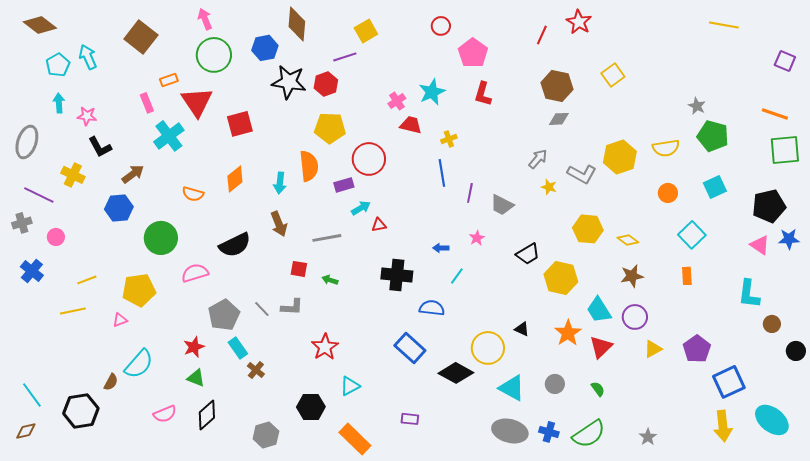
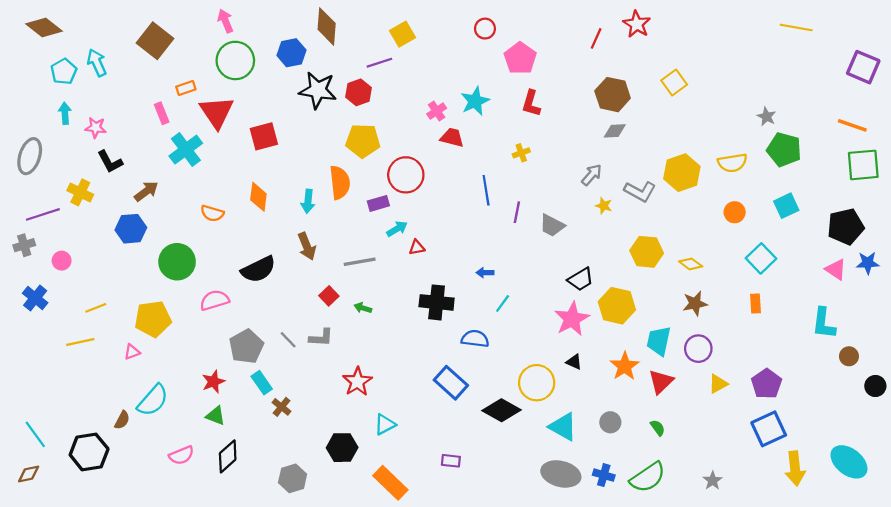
purple square: (785, 61) -> (863, 67), size x1.4
yellow cross: (449, 139) -> (521, 153), moved
orange diamond: (235, 179) -> (258, 197), turned -44
purple line: (39, 195) -> (43, 214), turned -44
pink star: (477, 238) -> (572, 319), moved, size x2.0
red square: (299, 269) -> (329, 296), turned 36
cyan trapezoid: (599, 310) -> (659, 341), turned 44
blue square: (729, 382) -> (769, 429), moved

